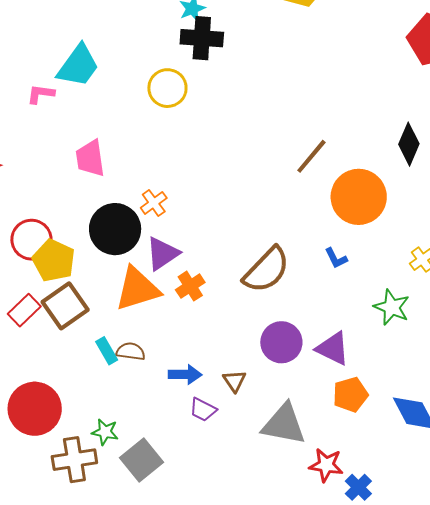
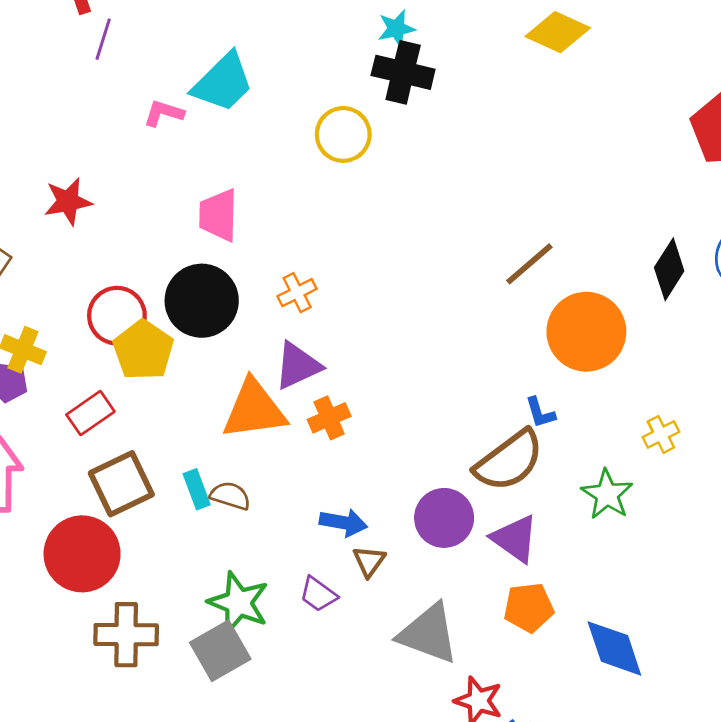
black circle: (115, 229) -> (202, 301), moved
brown semicircle: (266, 270) -> (509, 461), moved
brown square: (65, 306) -> (121, 484), moved
blue arrow: (185, 375) -> (343, 523), moved
green star: (105, 432) -> (239, 603), moved, size x1.6

